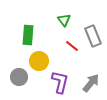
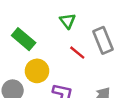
green rectangle: (28, 35) -> (24, 39), turned -54

